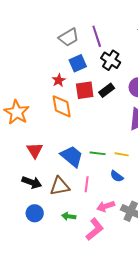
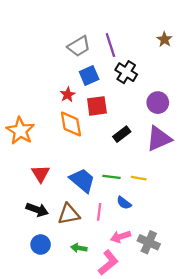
black rectangle: (107, 90) -> (122, 134), moved
blue semicircle: (117, 176) -> (124, 203), moved

